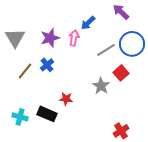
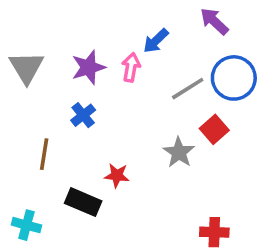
brown line: (25, 71) -> (44, 154), moved, turned -30
cyan cross: (20, 117) -> (26, 225), moved
red cross: (121, 131) -> (214, 232), turned 35

